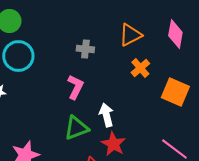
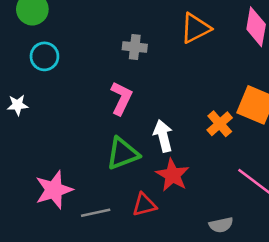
cyan circle: (18, 56) -> (44, 56), size x0.7
orange cross: (140, 68) -> (220, 124), moved

